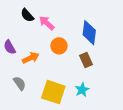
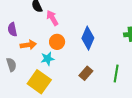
brown rectangle: (86, 60) -> (86, 73), moved, turned 48
cyan star: (82, 90) -> (48, 59), moved

